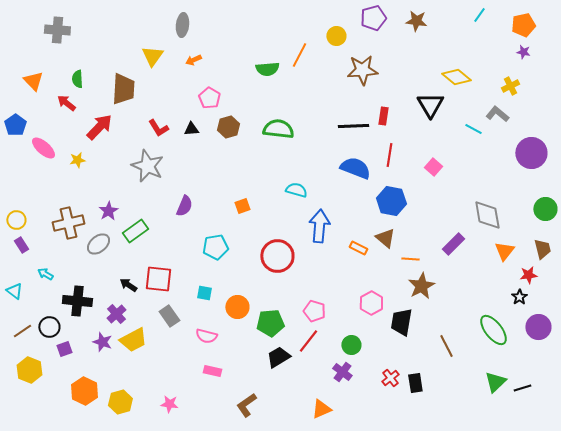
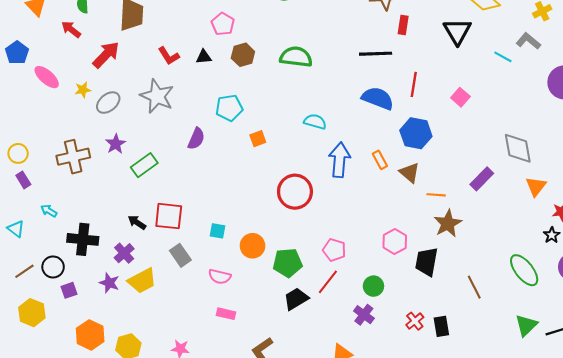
red rectangle: (383, 116) -> (403, 25), moved
gray ellipse: (98, 244) -> (108, 103), moved
cyan pentagon: (215, 247) -> (229, 108), moved
orange rectangle: (358, 248) -> (380, 160), moved, turned 36

